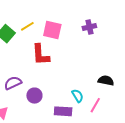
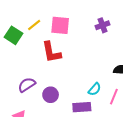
purple cross: (89, 27) -> (103, 25), moved
cyan semicircle: (77, 96) -> (95, 89), turned 80

